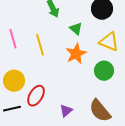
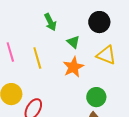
green circle: (104, 71) -> (96, 97), moved

